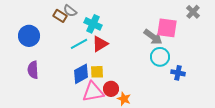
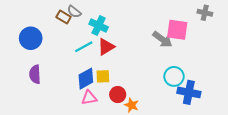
gray cross: (193, 12) -> (205, 13), turned -32
cyan circle: (160, 57) -> (174, 76), moved
blue cross: (178, 73) -> (189, 92), moved, size x1.5
pink triangle: (93, 92) -> (89, 98), moved, size x0.7

